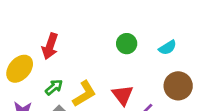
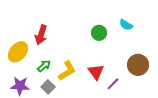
cyan semicircle: (168, 48) -> (126, 25), moved, turned 64

